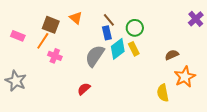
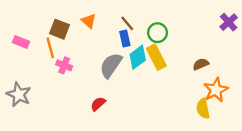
orange line: (43, 41) -> (50, 48), turned -48
yellow rectangle: (134, 49) -> (156, 57), size x1.5
yellow semicircle: (163, 93) -> (203, 109), moved

